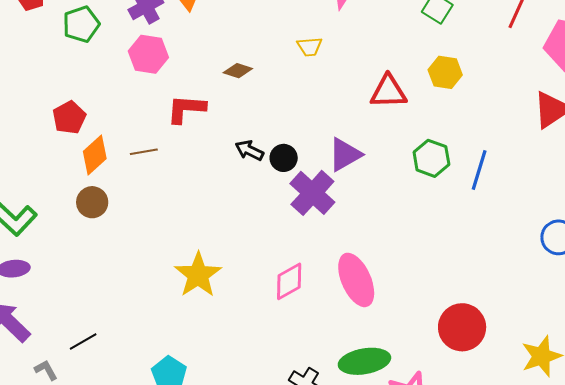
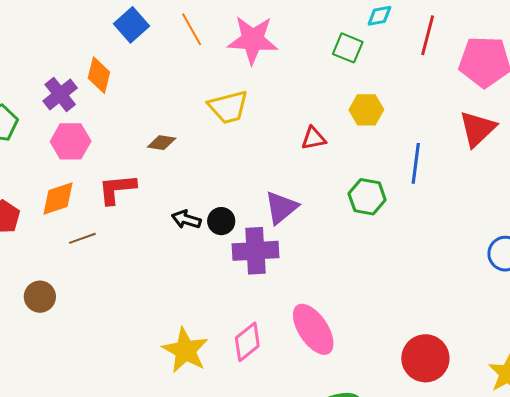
yellow trapezoid: (310, 47) -> (228, 107), size x1.6
red triangle: (388, 92) -> (314, 138), size x0.7
orange diamond: (95, 155) -> (58, 198), moved, turned 33
blue line: (479, 170) -> (416, 163), moved
purple cross: (312, 193) -> (255, 251), turned -36
yellow star: (198, 275) -> (185, 350), moved

